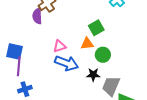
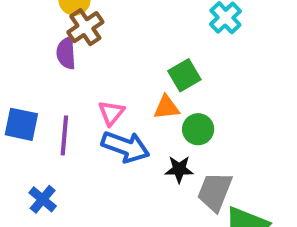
pink triangle: (60, 46) -> (111, 113), turned -32
purple line: (19, 66) -> (64, 135), moved
blue cross: (25, 89) -> (43, 199), turned -32

